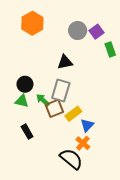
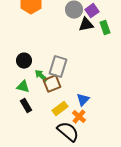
black triangle: (65, 62) -> (86, 25), moved
green triangle: (22, 101) -> (23, 87), moved
yellow rectangle: (73, 114) -> (60, 109), moved

